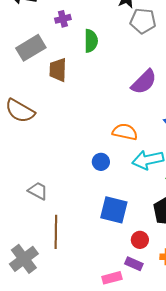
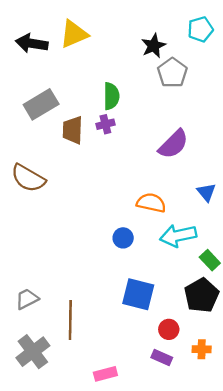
purple cross: (63, 19) -> (105, 124), moved
gray pentagon: (143, 21) -> (172, 73), turned 30
gray trapezoid: (38, 191) -> (27, 299), moved, turned -55
pink rectangle: (112, 278) -> (105, 374), moved

